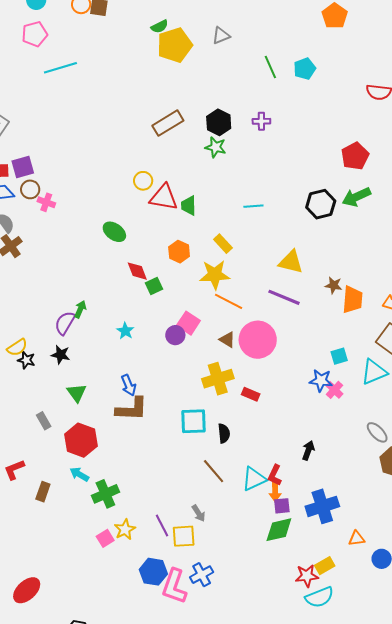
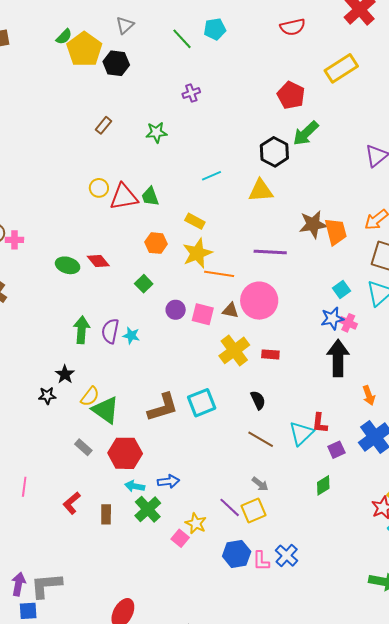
cyan pentagon: (305, 69) -> (215, 29), turned 30
black hexagon: (219, 122) -> (116, 63), moved
brown rectangle: (168, 123) -> (103, 125), size x0.6
green ellipse: (114, 232) -> (68, 265), moved
yellow triangle: (291, 262) -> (261, 191), moved
red diamond: (137, 271) -> (98, 261), moved
brown star: (334, 285) -> (313, 224), size x1.6
green arrow: (80, 309) -> (82, 330), size x1.5
purple semicircle: (65, 323) -> (110, 331), moved
pink square: (188, 323) -> (203, 314), moved
purple circle: (175, 335) -> (176, 310), moved
yellow semicircle: (17, 347) -> (90, 396), moved
black star: (61, 355) -> (65, 374), moved, turned -30
blue arrow: (129, 385) -> (168, 481), moved, turned -55
green triangle: (77, 393) -> (105, 410), size x1.4
cyan square: (194, 421) -> (202, 403), moved
black arrow: (308, 450) -> (338, 358), moved, size x1.8
orange arrow: (275, 492) -> (369, 395), moved
green cross: (105, 494) -> (148, 509), moved
green diamond: (279, 530) -> (323, 485), moved, size x0.7
blue cross: (202, 575) -> (287, 556), moved
pink L-shape: (174, 586) -> (261, 561), size x0.6

